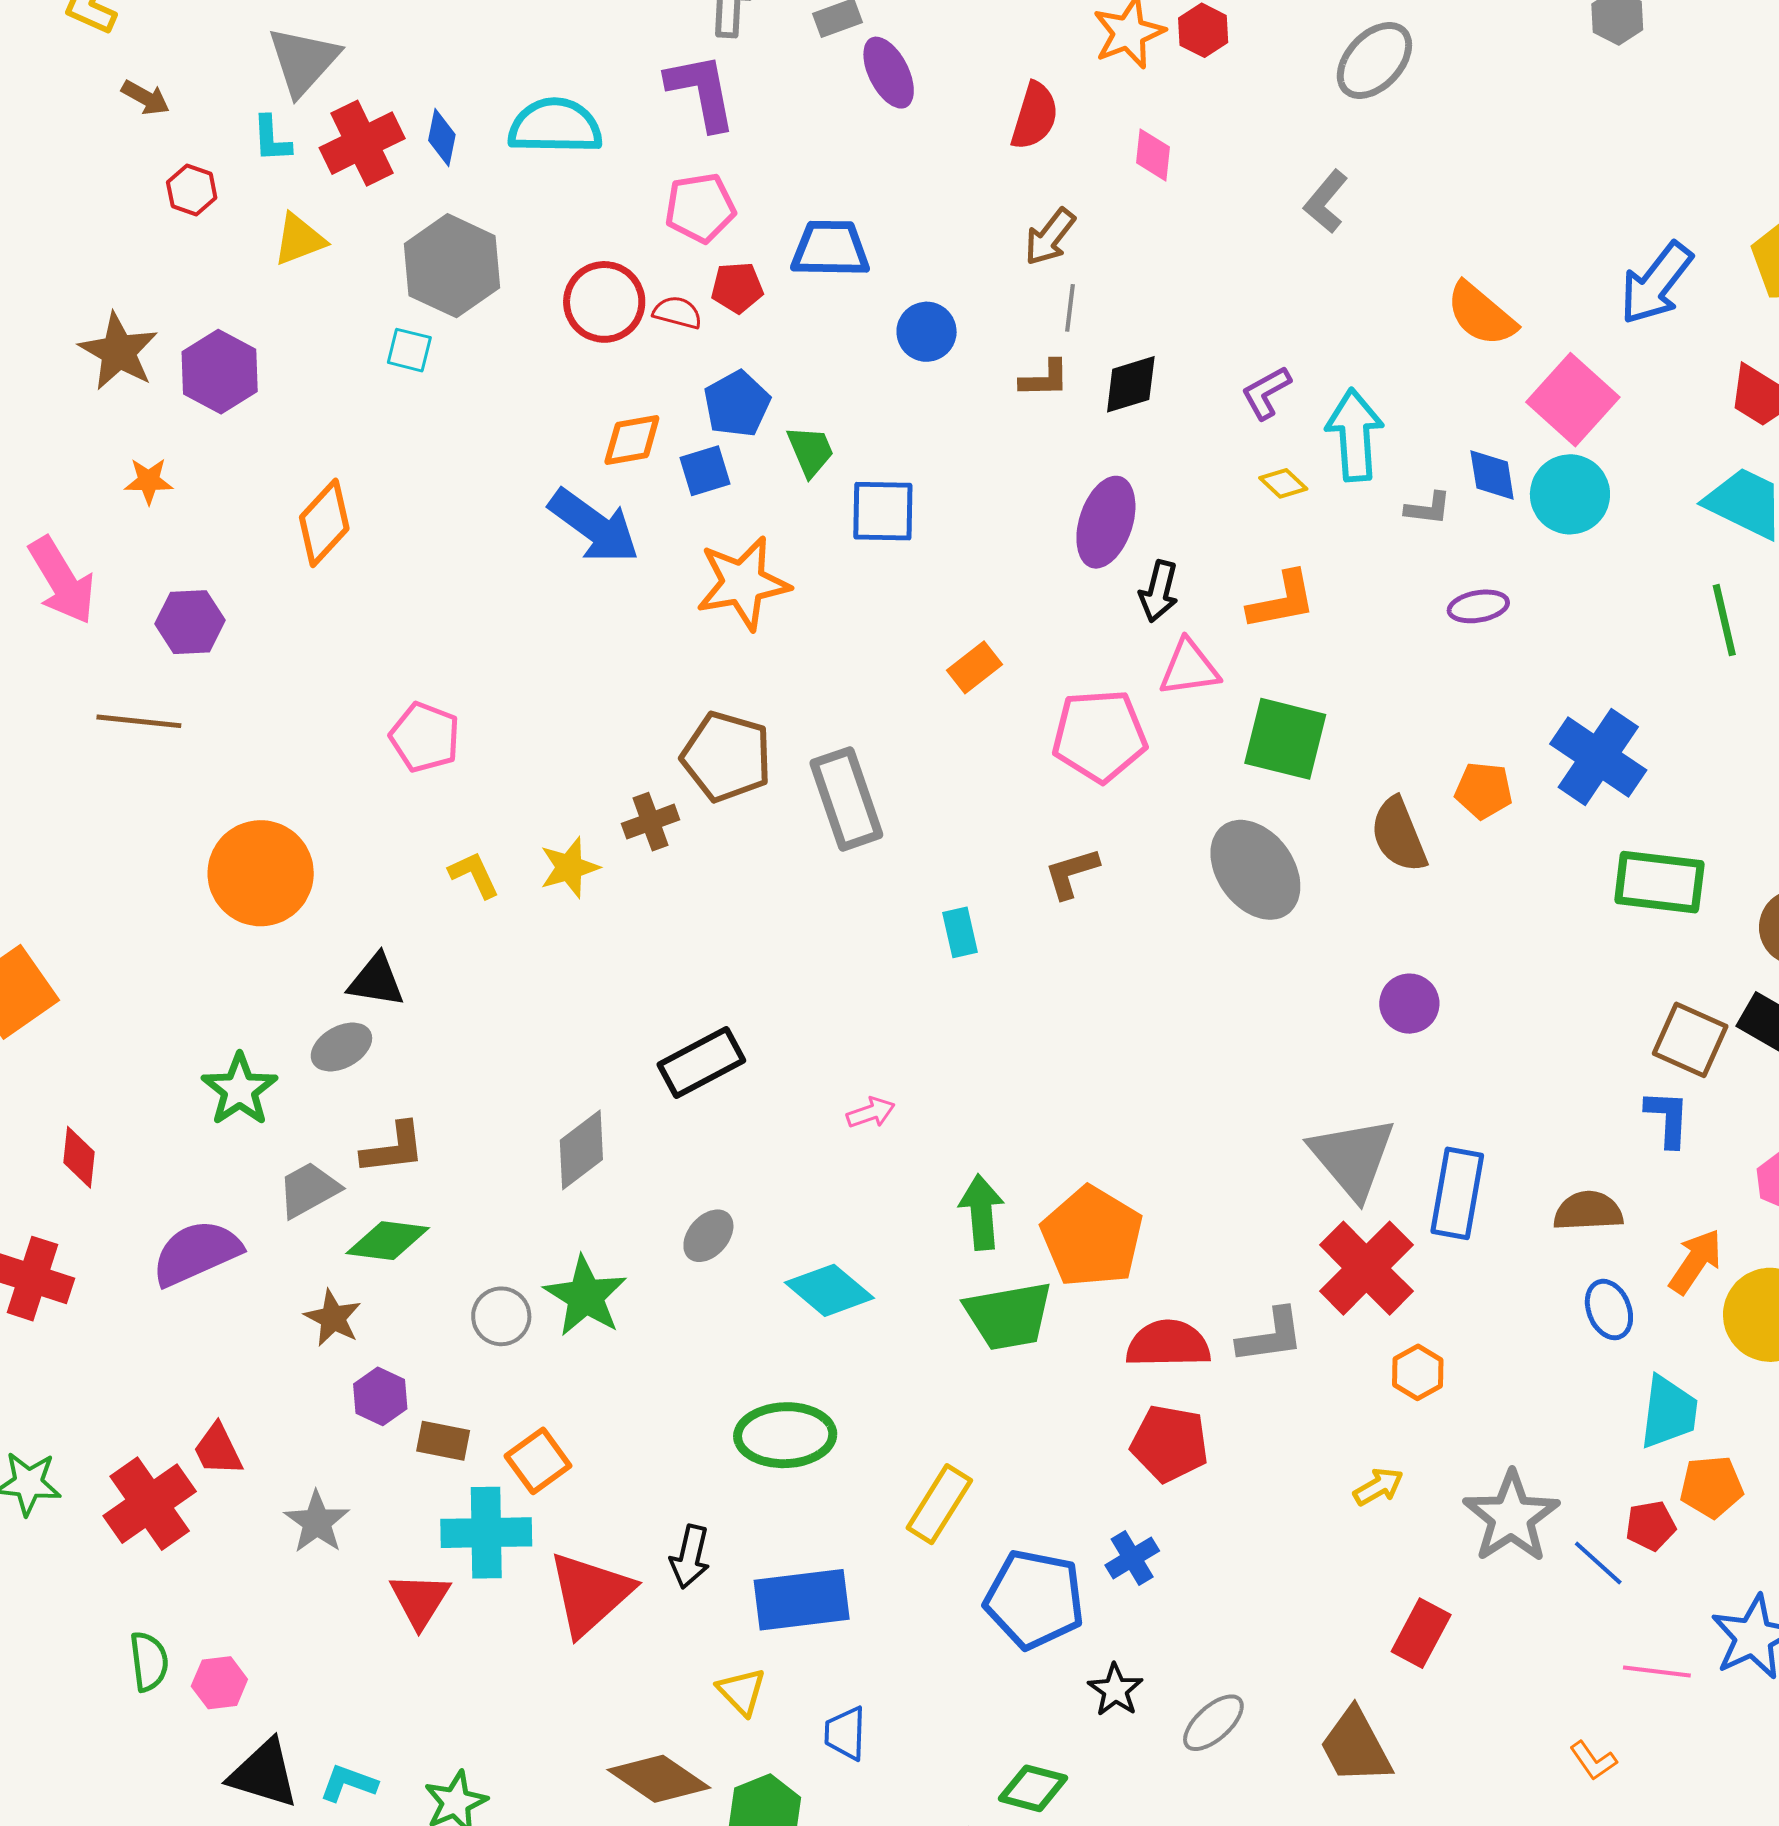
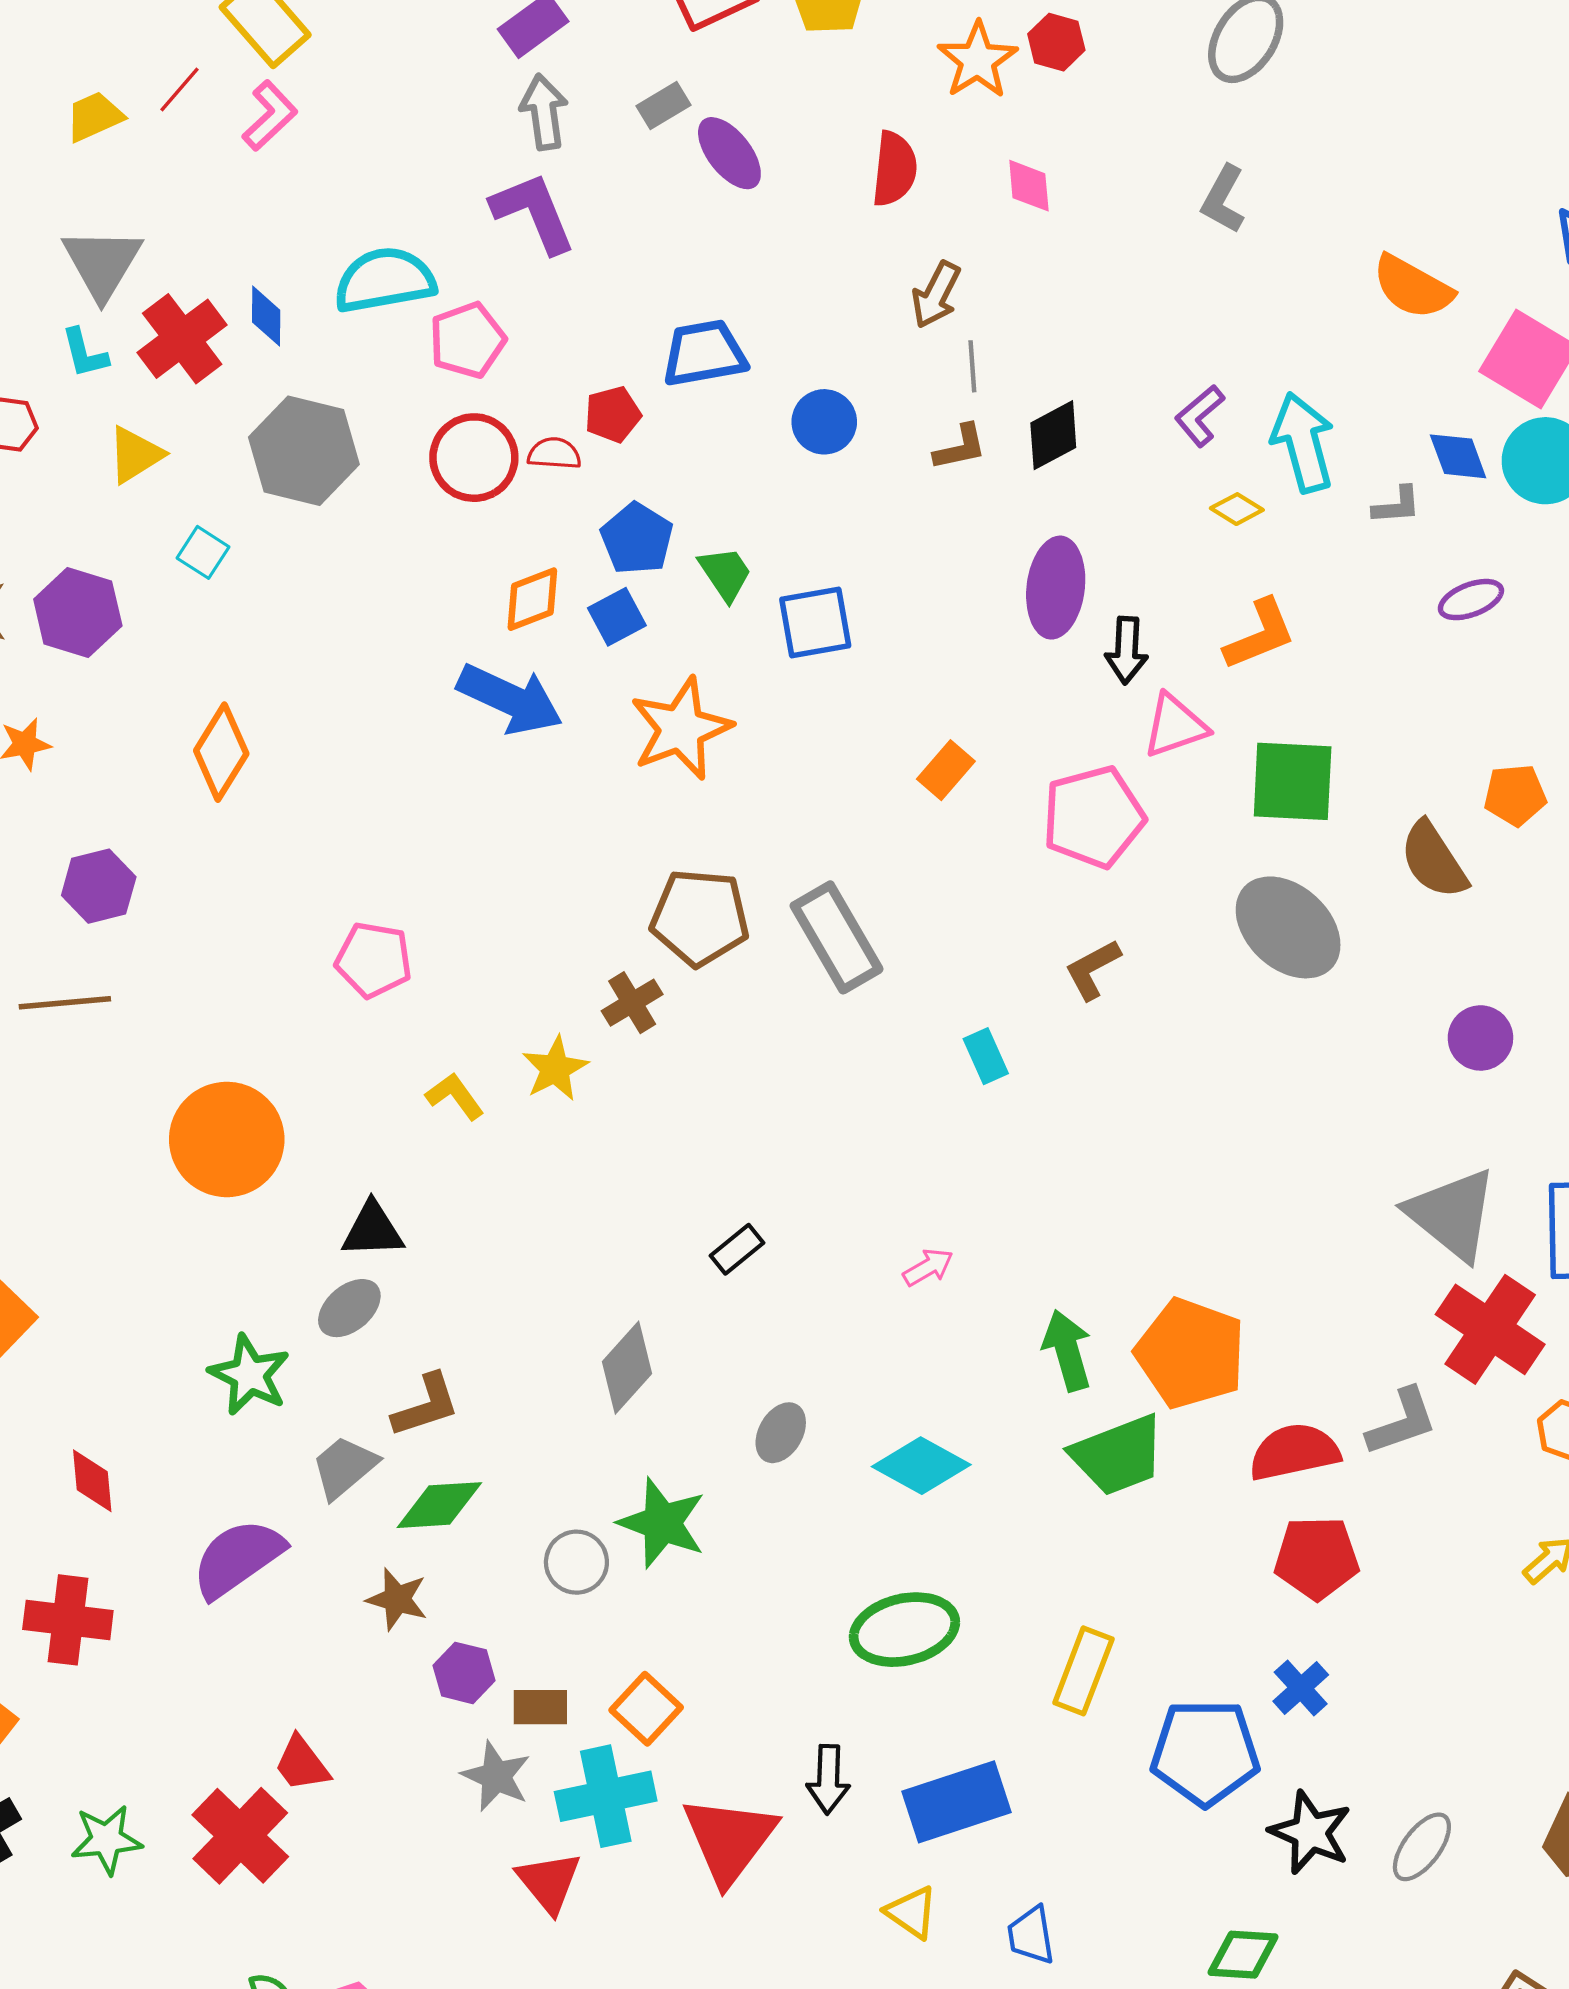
pink pentagon: (700, 208) -> (467, 340), moved
cyan square: (409, 350) -> (203, 552), moved, turned 30
black rectangle: (701, 1063) -> (737, 1249), size x0.6
gray star: (317, 1522) -> (496, 1776), moved
black star: (1115, 1690) -> (1310, 1832), size x1.4

